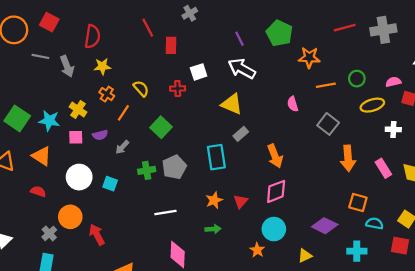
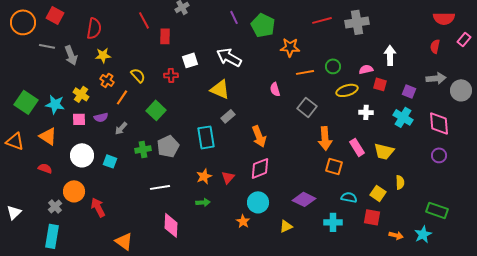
purple line: (240, 39) -> (234, 17), moved
orange square: (358, 202) -> (334, 166), moved

